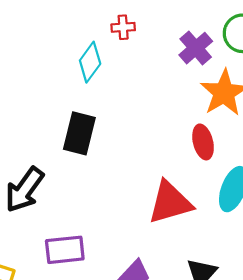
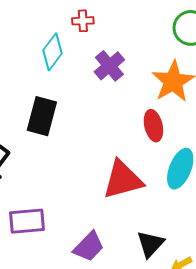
purple cross: (196, 48) -> (109, 66), moved

